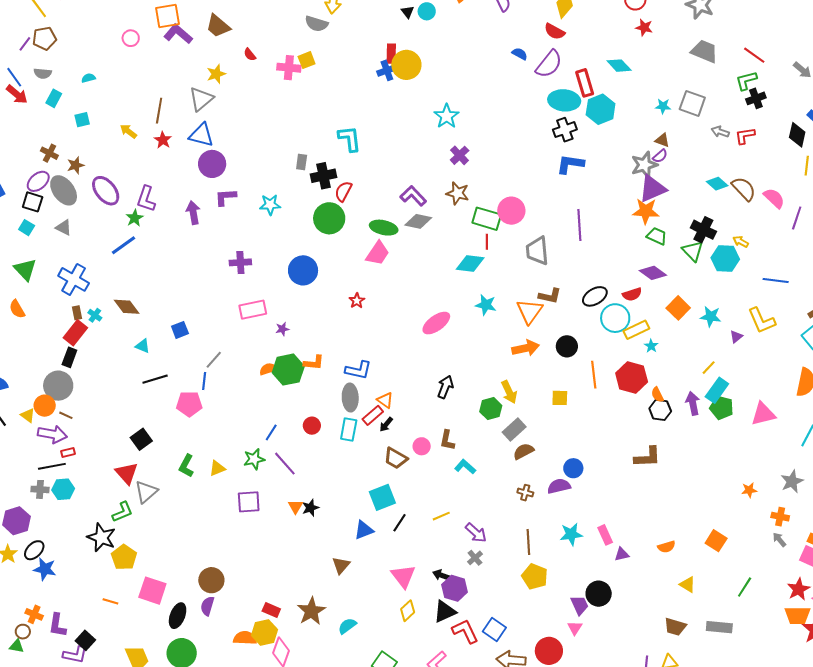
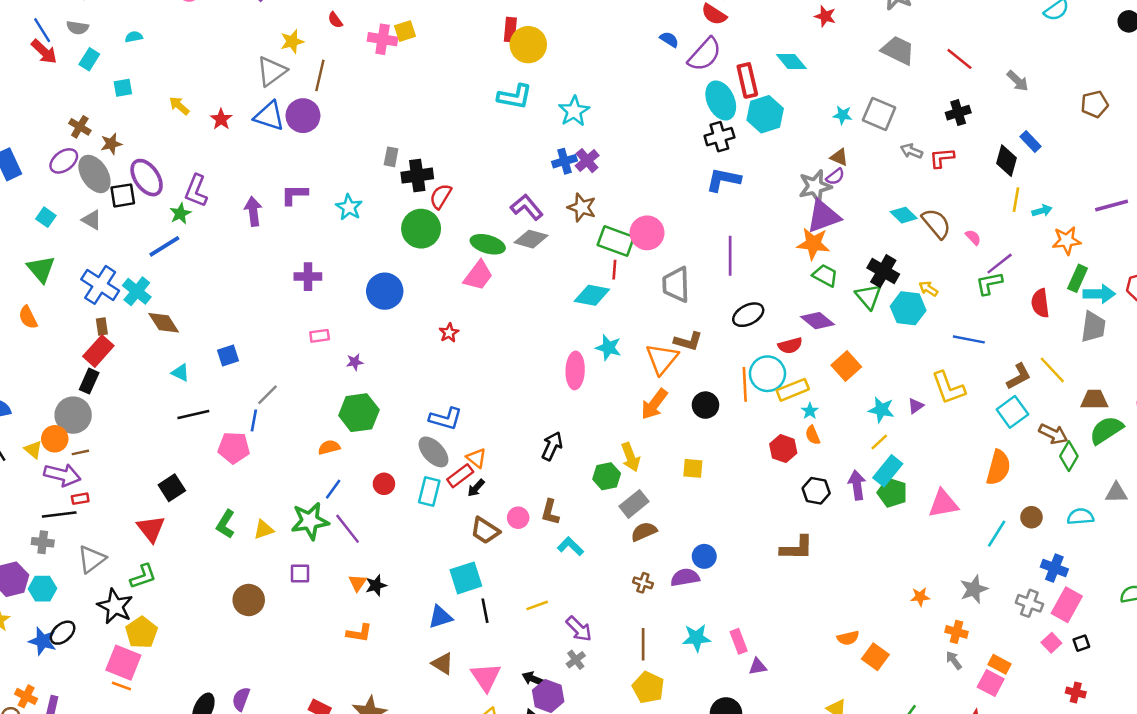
blue cross: (387, 70) -> (564, 161), moved
green L-shape: (746, 81) -> (989, 283), moved
cyan ellipse: (564, 100) -> (721, 100), turned 56
brown line: (159, 111) -> (320, 75), moved
cyan L-shape: (349, 139) -> (515, 97), moved, turned 104
purple circle: (212, 164) -> (303, 116), moved
pink semicircle: (774, 198) -> (973, 237), size x0.6
black square: (33, 202) -> (123, 195), moved, turned -30
cyan star: (270, 205) -> (349, 207), turned 30
purple line: (797, 218) -> (1000, 264), turned 30
black ellipse: (595, 296) -> (748, 315), moved
pink rectangle: (253, 310) -> (320, 336), size x0.6
cyan cross: (95, 315) -> (137, 291), moved, size x1.6
cyan star: (711, 317) -> (881, 410), moved
pink ellipse: (436, 323) -> (575, 370), moved, turned -56
orange arrow: (526, 348) -> (654, 404), turned 136
orange L-shape: (314, 363) -> (359, 633), moved
orange semicircle: (268, 369) -> (329, 447), moved
orange line: (594, 375) -> (745, 384), moved
red hexagon: (632, 378) -> (783, 449), size x0.7
orange semicircle: (657, 395) -> (813, 435), moved
gray ellipse: (350, 398) -> (433, 452), turned -44
brown line: (66, 415) -> (80, 452), turned -40
green star: (254, 459) -> (310, 521), size x1.4
cyan hexagon: (63, 489) -> (42, 589), moved
gray triangle: (146, 492) -> (92, 559), moved
purple square: (249, 502) -> (300, 573), size x0.7
black line: (400, 523) -> (485, 611), turned -48
orange semicircle: (666, 547) -> (848, 638), moved
black ellipse: (34, 550) -> (63, 633), moved
brown triangle: (341, 565) -> (443, 664), moved, turned -42
brown circle: (211, 580) -> (249, 600), moved
pink square: (152, 591) -> (123, 663), moved

